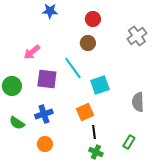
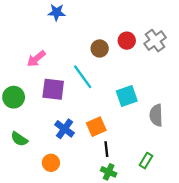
red circle: (93, 19) -> (127, 41), moved
cyan square: (100, 85) -> (127, 96), moved
blue cross: (44, 114) -> (65, 129), moved, turned -36

